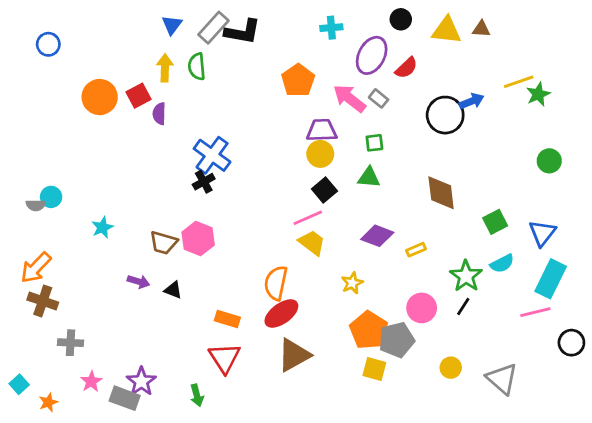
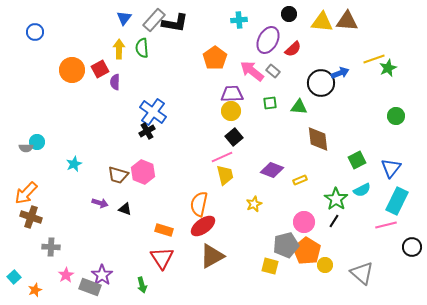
brown triangle: (481, 29) -> (347, 21), size x1.6
green triangle: (369, 178) -> (299, 107), moved
yellow trapezoid: (312, 243) -> (225, 175), turned 40
orange pentagon: (369, 330) -> (307, 251), moved

